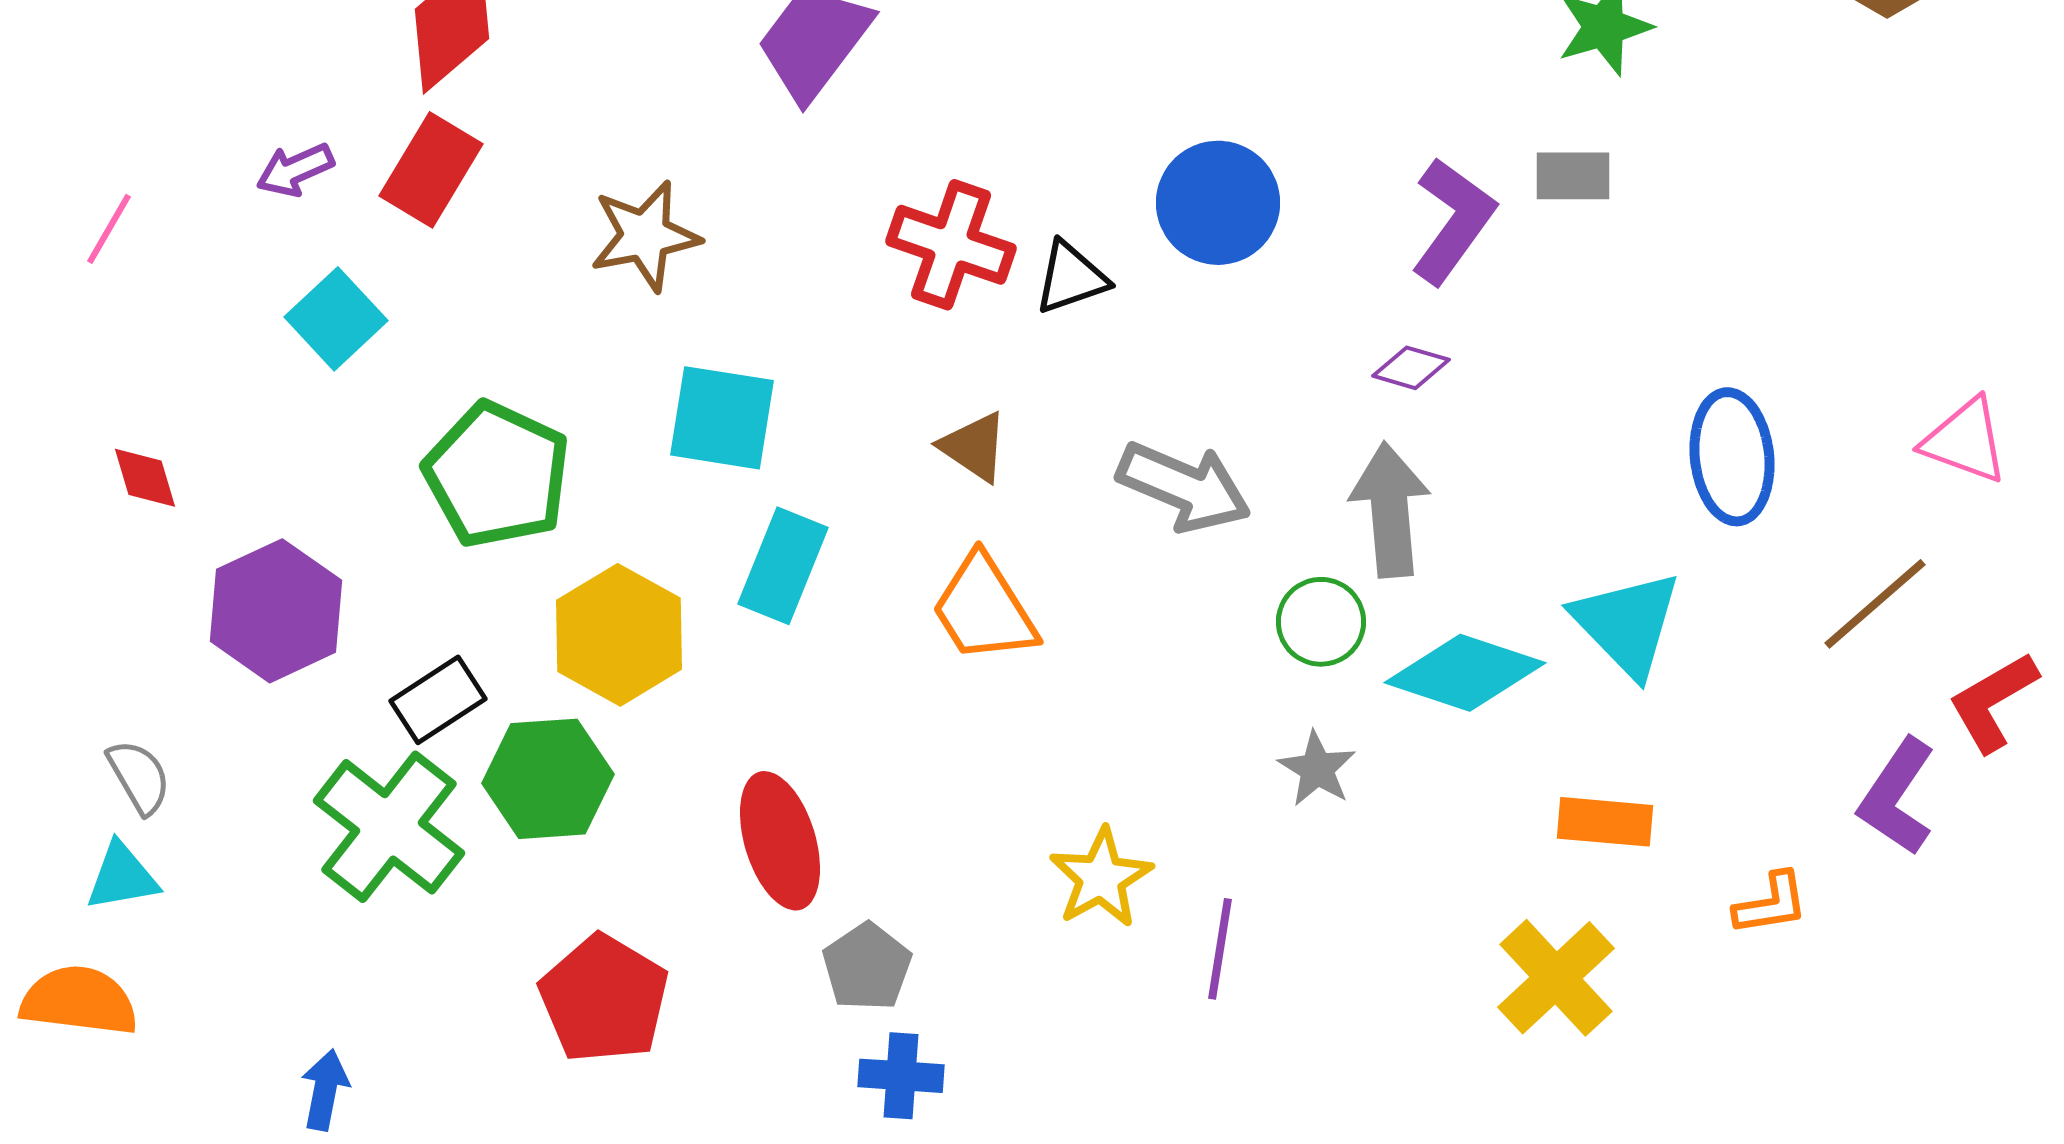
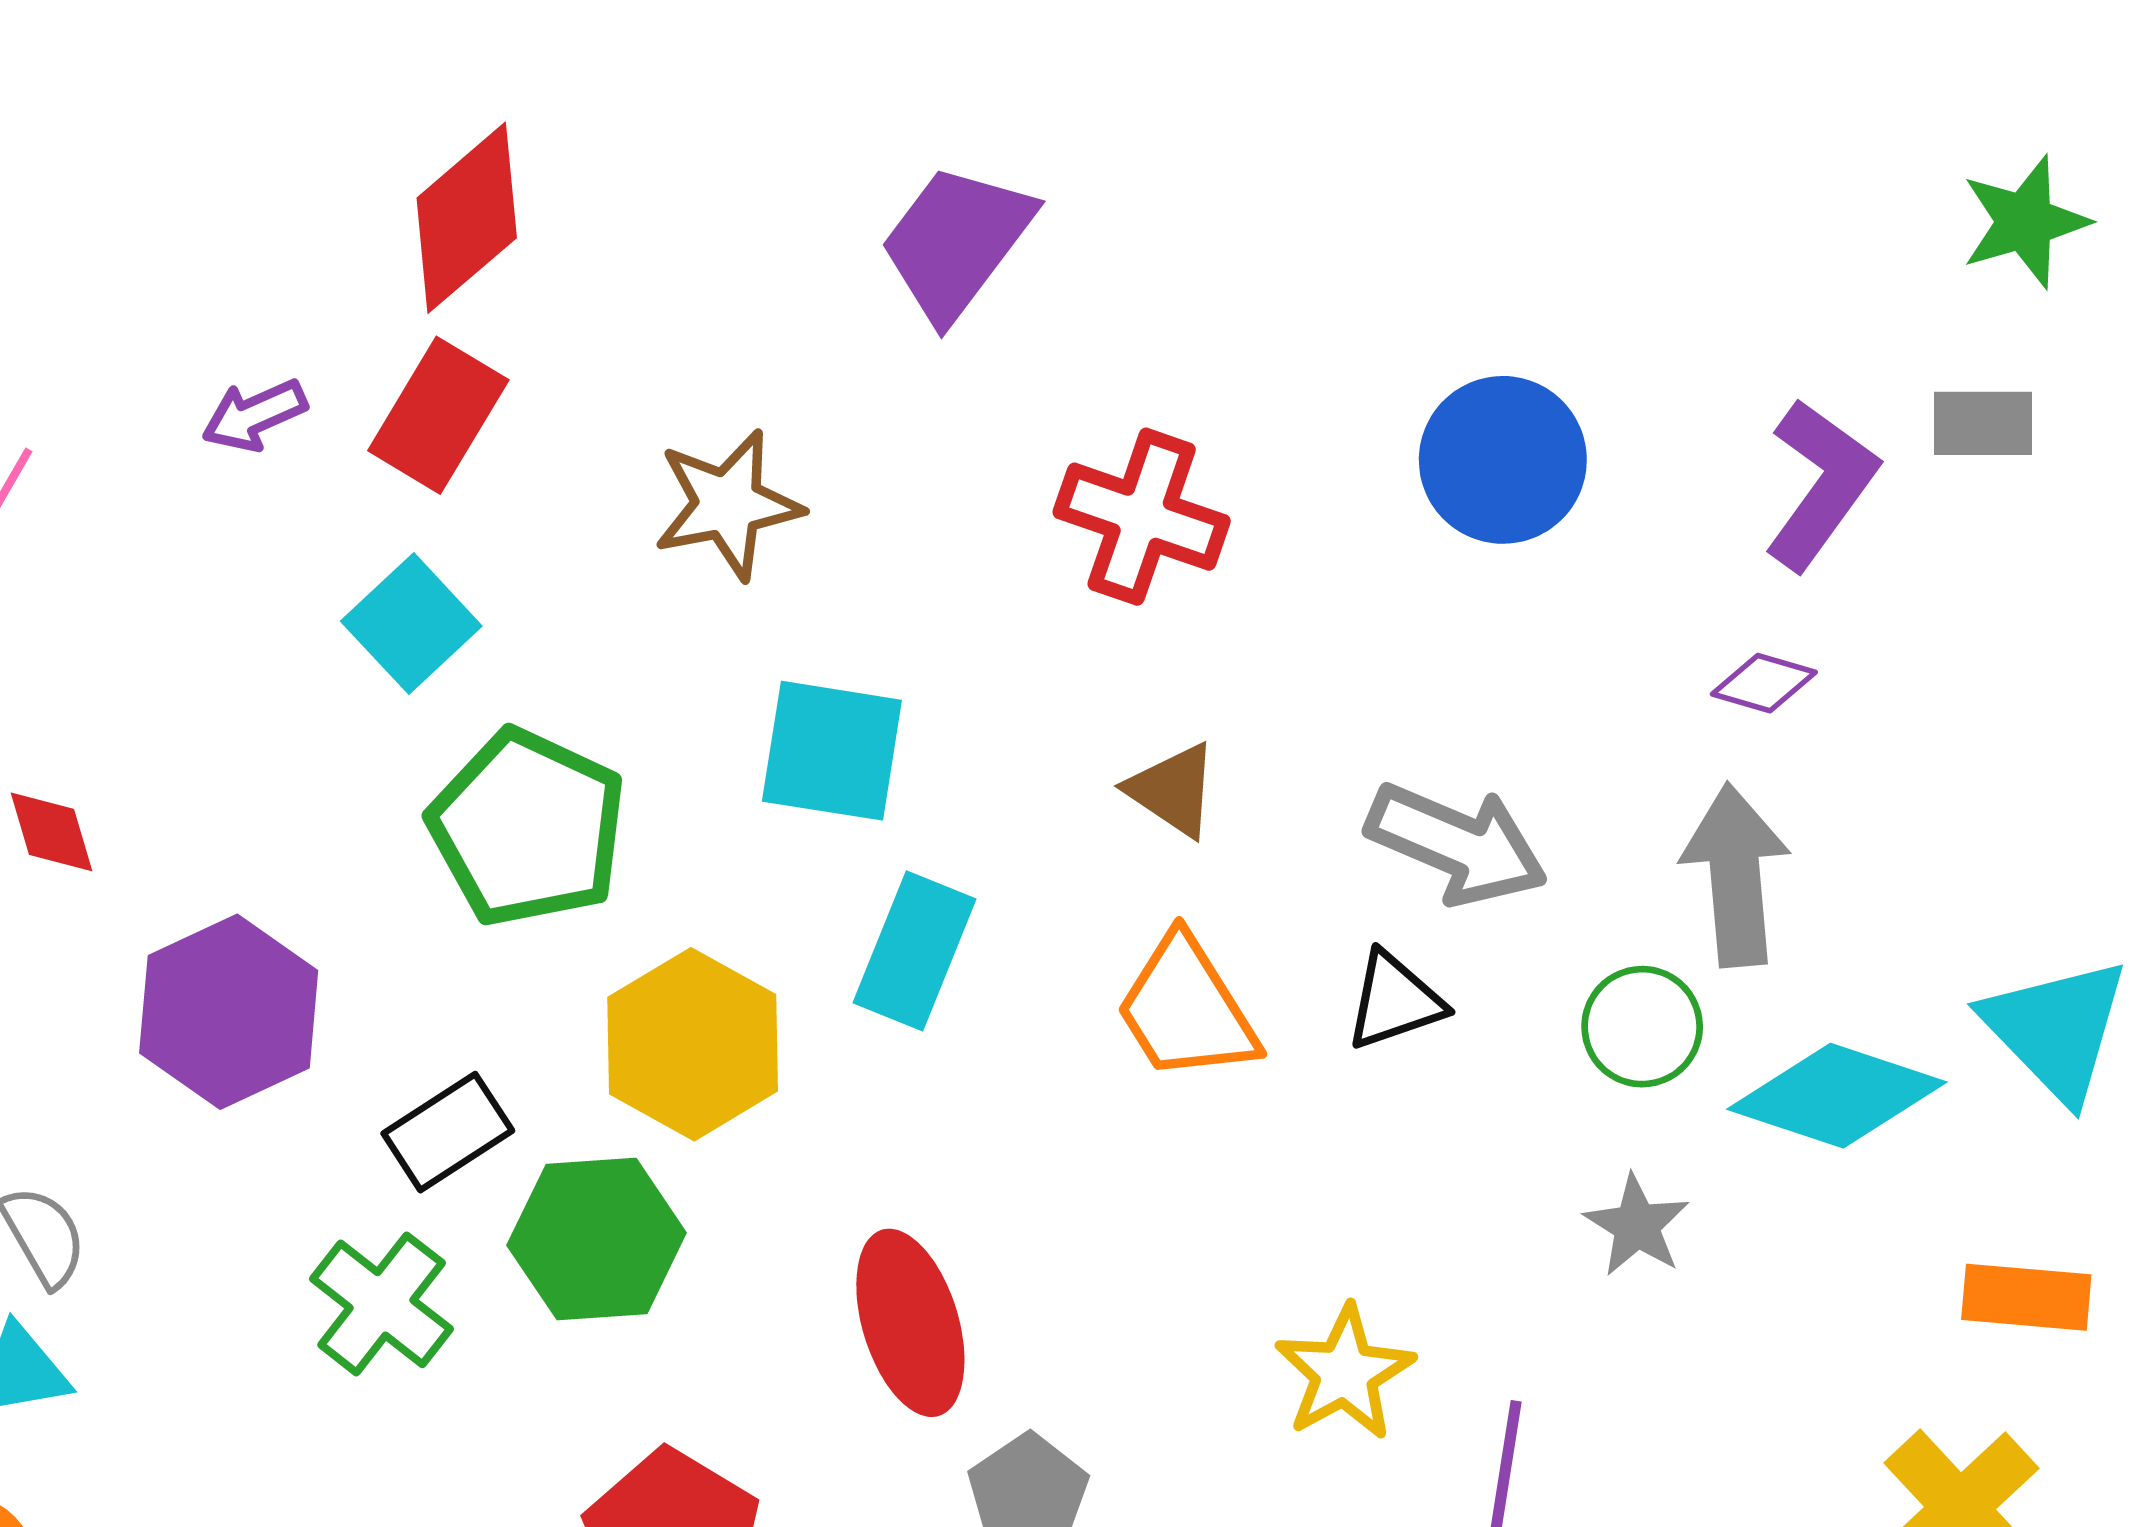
black triangle: (1071, 278) -> (1395, 1001), moved
cyan square: (336, 319) -> (411, 624), moved
green cross: (389, 827) -> (382, 1304), size x0.7

